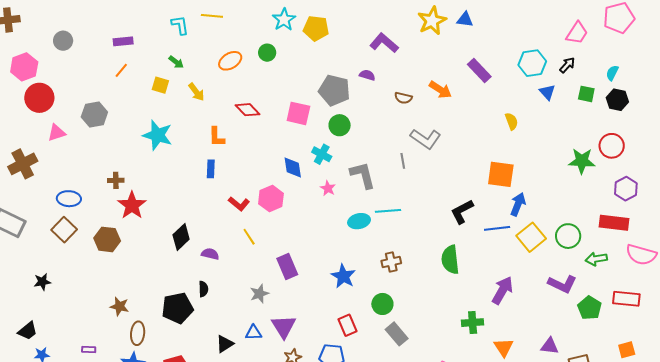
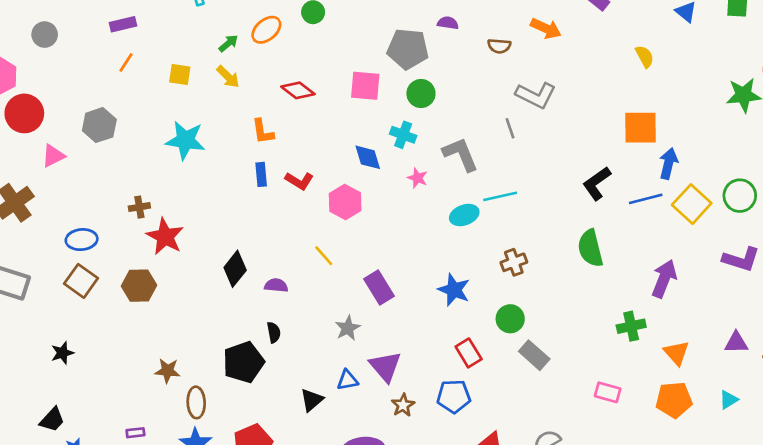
green arrow: (176, 62) -> (228, 43), moved, turned -70
red L-shape: (239, 204) -> (299, 181), moved

